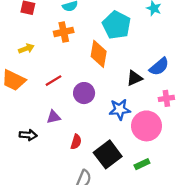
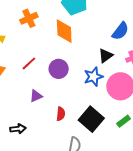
black triangle: (135, 78) -> (106, 56), moved
black arrow: (28, 135) -> (18, 129), moved

